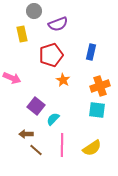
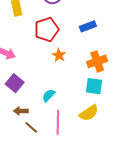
blue rectangle: (91, 52) -> (88, 26), turned 56
purple square: (36, 106) -> (15, 83), moved
yellow semicircle: (92, 148) -> (89, 113), moved

